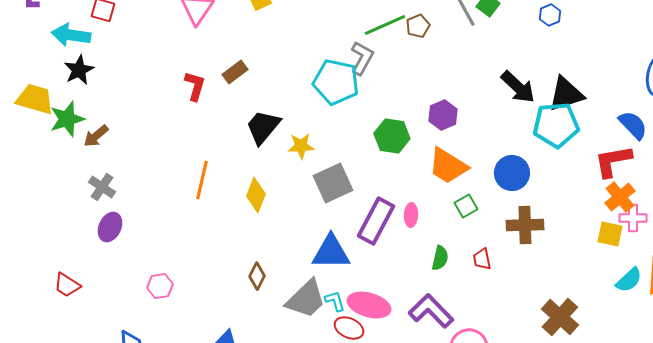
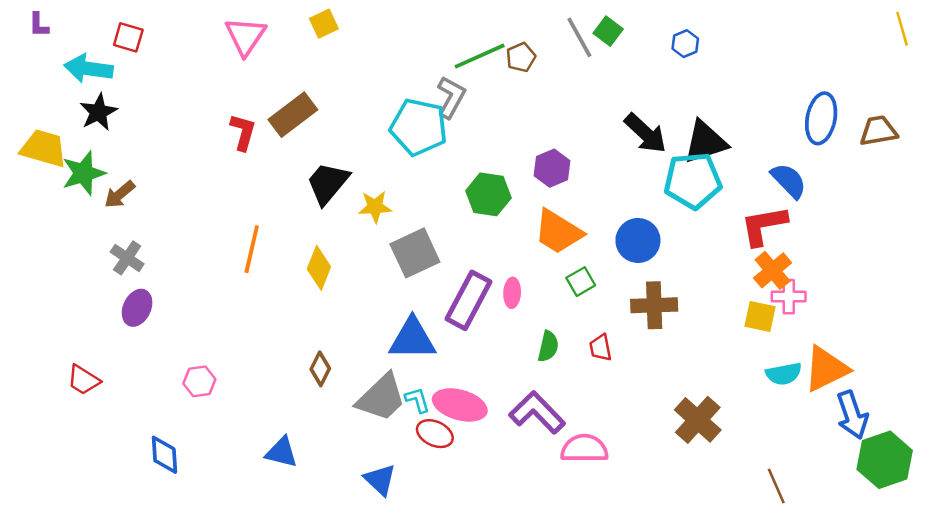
brown rectangle: (235, 72) -> (293, 115), size x1.5
cyan semicircle: (629, 280) -> (784, 374), turned 32

